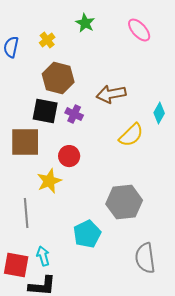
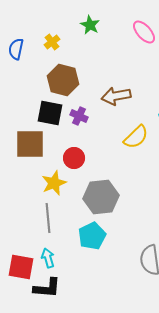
gray hexagon: (124, 202) -> (101, 197), moved
gray line: (26, 213) -> (48, 218), moved

